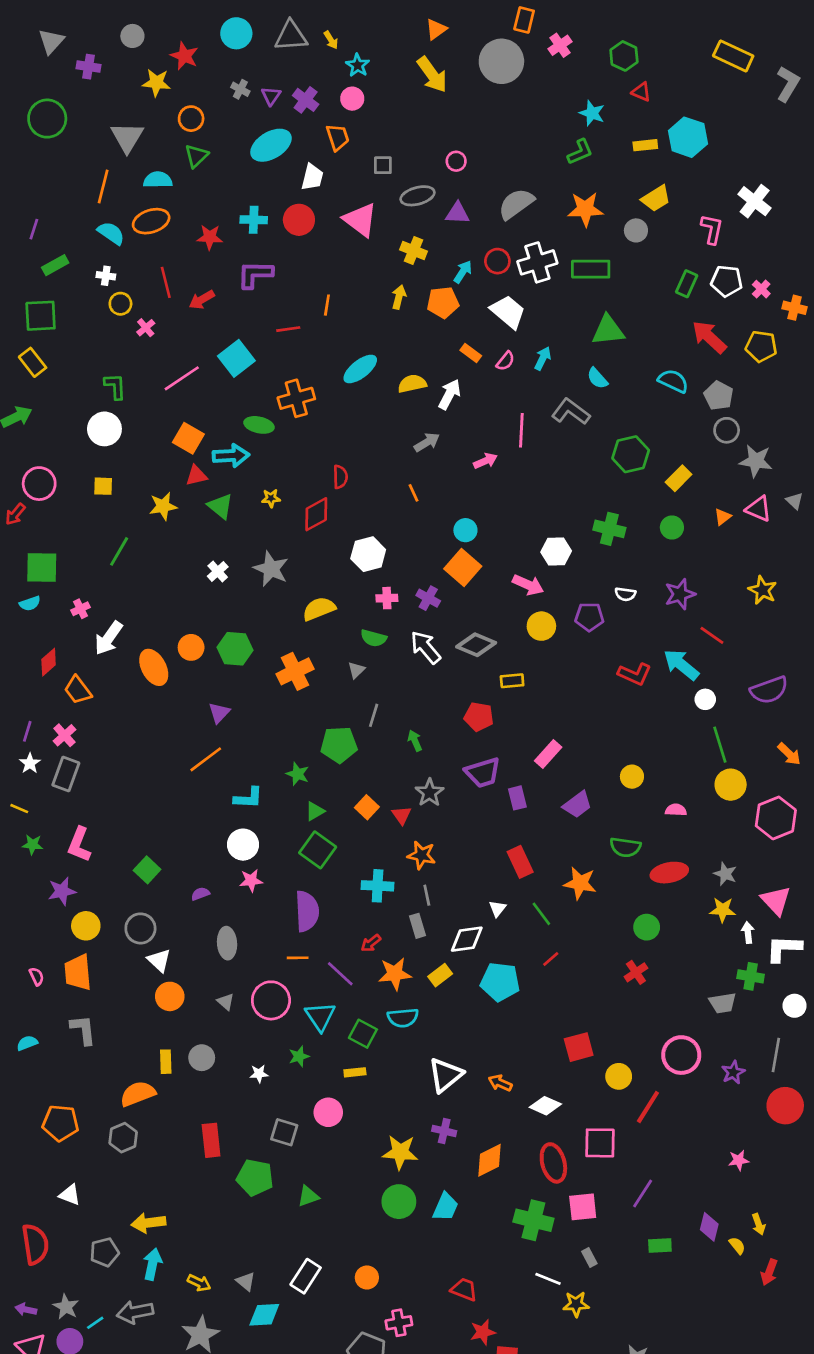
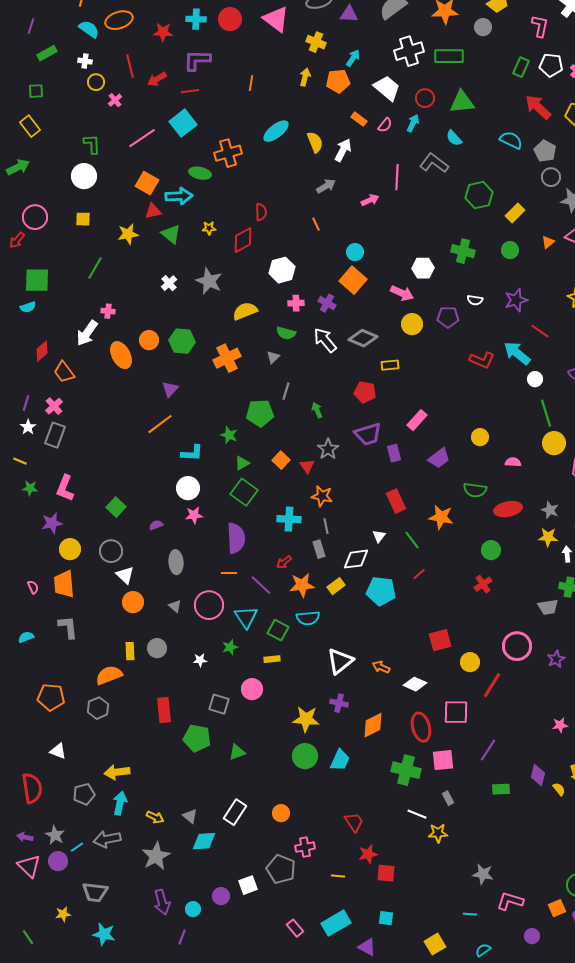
red circle: (497, 261) -> (425, 98), moved
green square: (41, 316) -> (36, 91), size x0.6
red line: (288, 329) -> (190, 91), moved
yellow semicircle: (412, 384) -> (315, 142), turned 80
pink cross: (80, 609) -> (108, 311), moved, turned 32
red trapezoid: (464, 1289) -> (354, 822), turned 35

